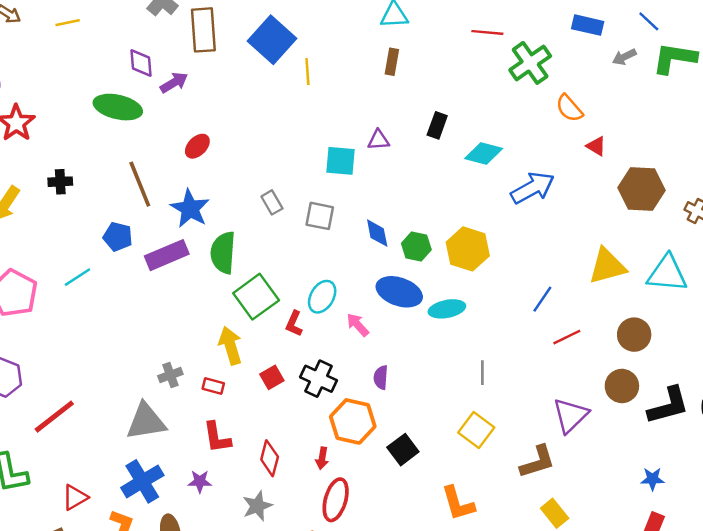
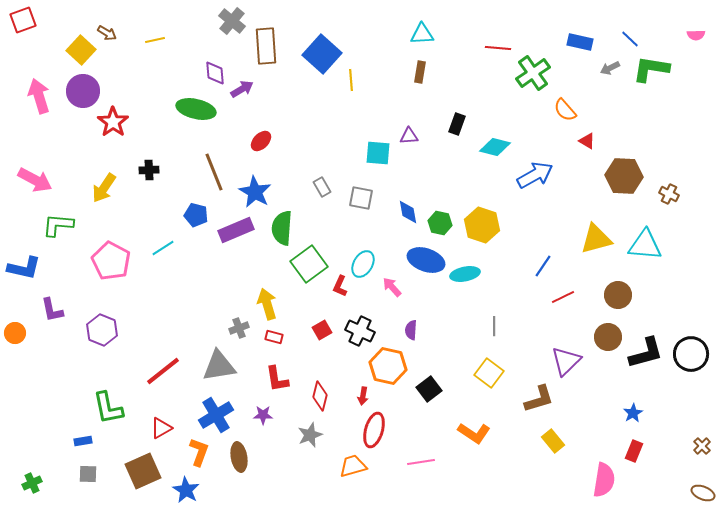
yellow arrow: (230, 346) -> (267, 304), moved
red line: (54, 417) -> (163, 371), moved
blue star: (652, 479) -> (633, 413), turned -30
orange L-shape: (458, 503) -> (474, 433), turned -40

